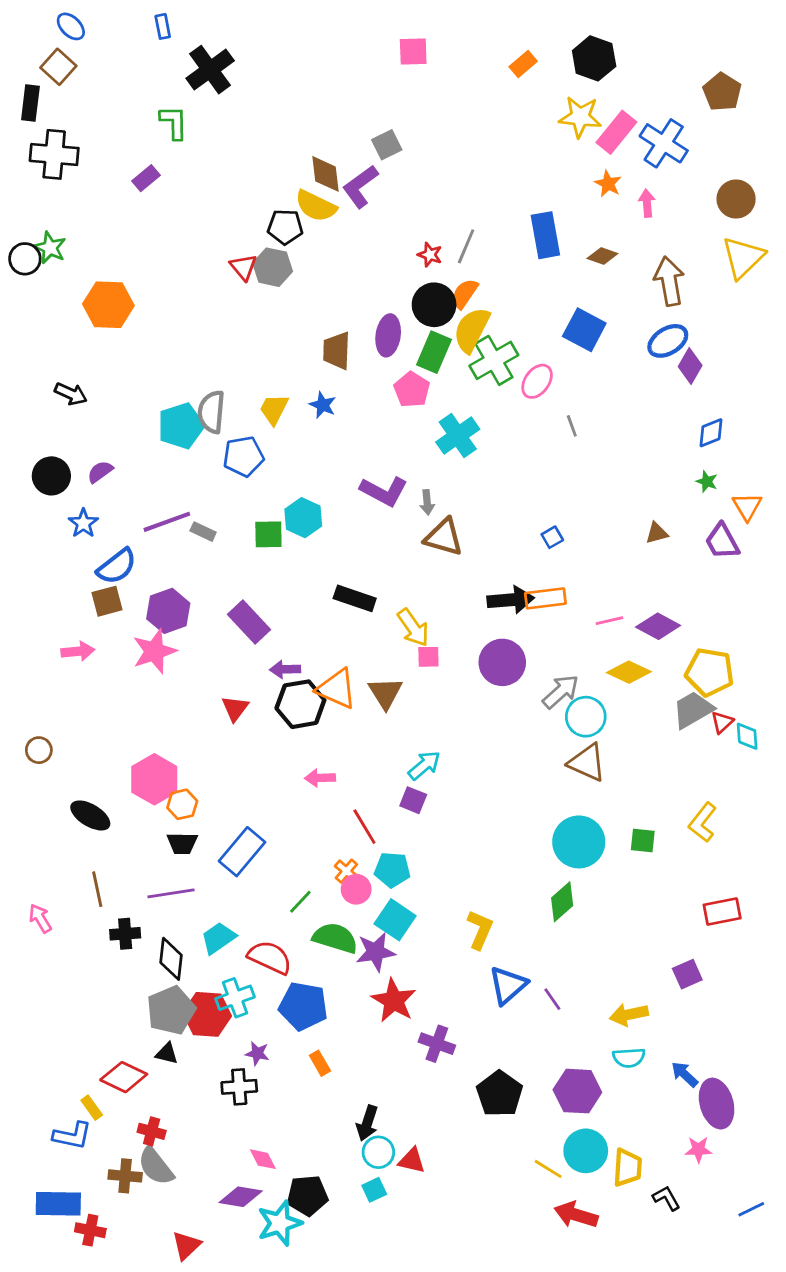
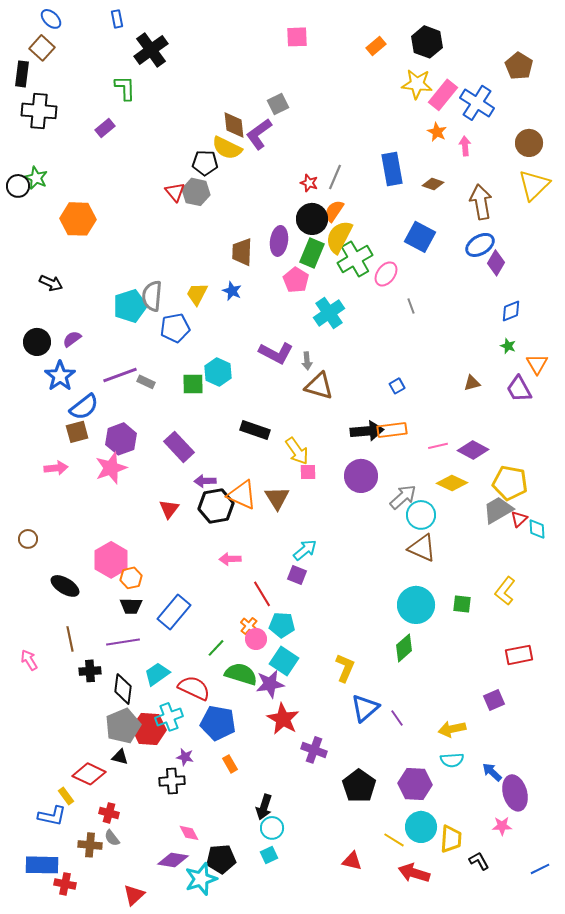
blue star: (83, 523) -> (60, 376), size x1.4
red triangle: (412, 1161) -> (352, 861), moved
gray semicircle: (156, 1166) -> (112, 838), size x0.6

